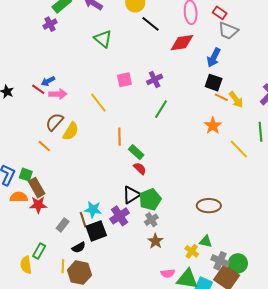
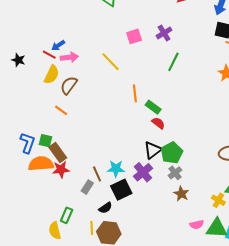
yellow semicircle: (71, 131) -> (52, 75), moved
orange semicircle: (19, 197) -> (41, 164), size x1.4
brown line: (83, 220) -> (97, 174), moved

